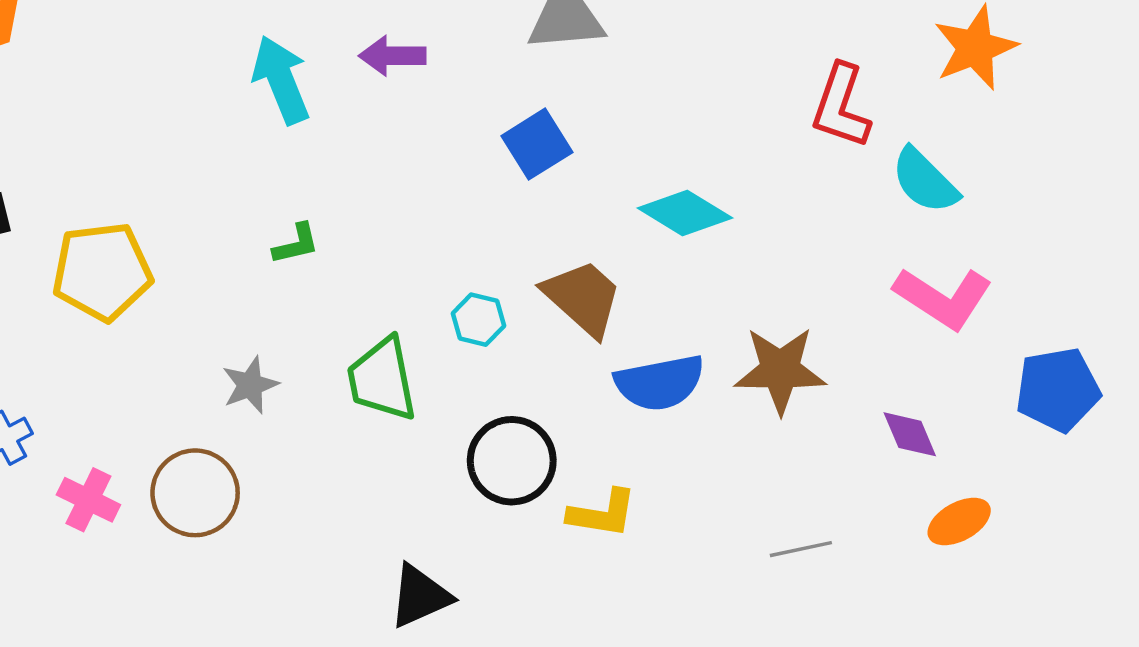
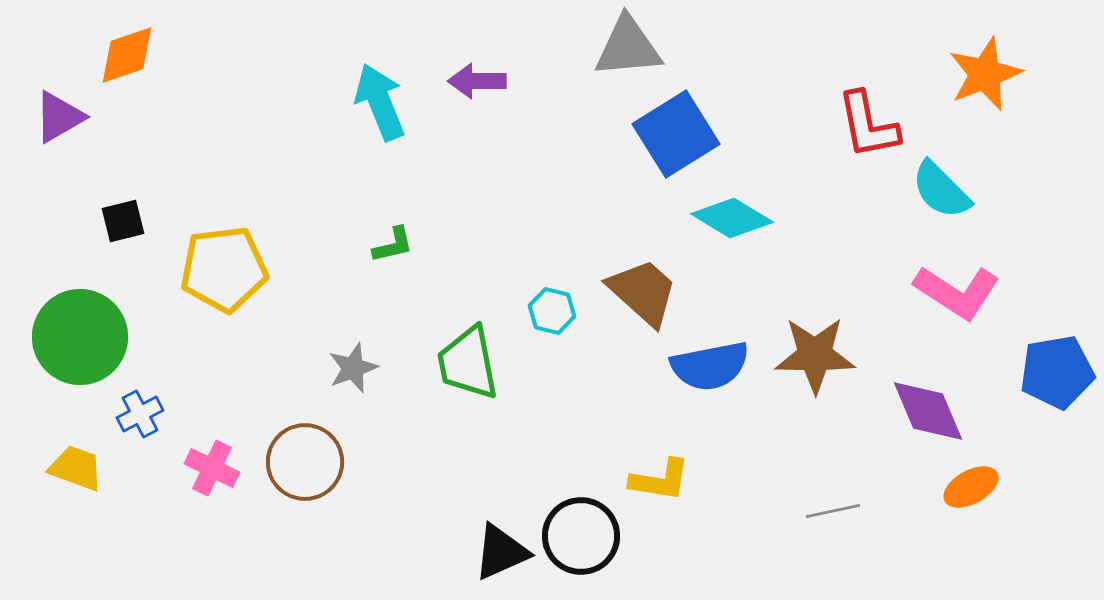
red L-shape: (841, 106) -> (868, 125), turned -30
blue square: (537, 144) -> (676, 134), moved, size x1.4
purple diamond: (910, 434) -> (928, 411), size x1.5
black circle: (512, 461) -> (581, 536), moved

